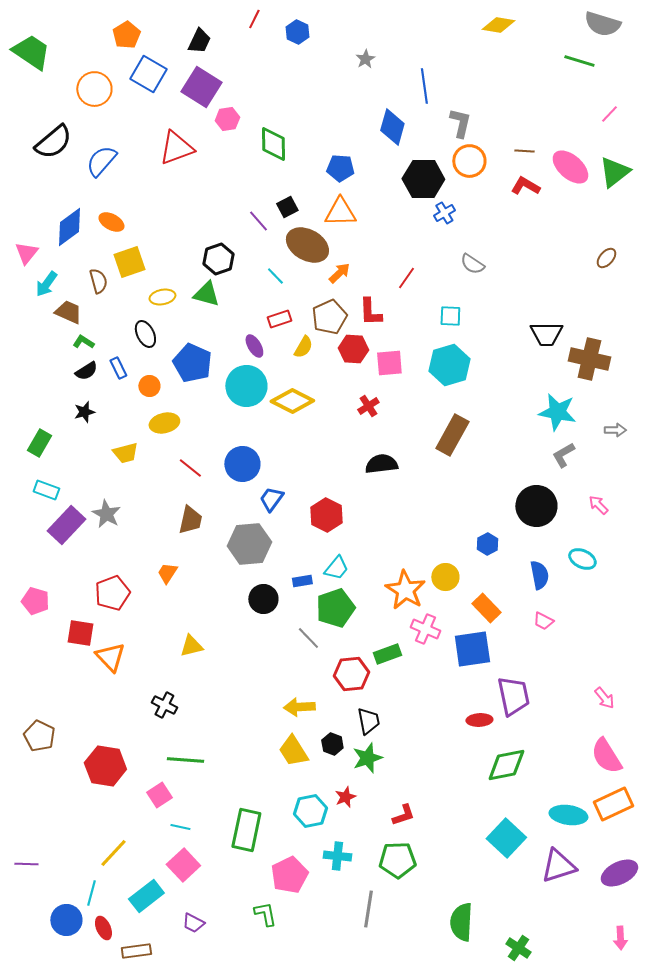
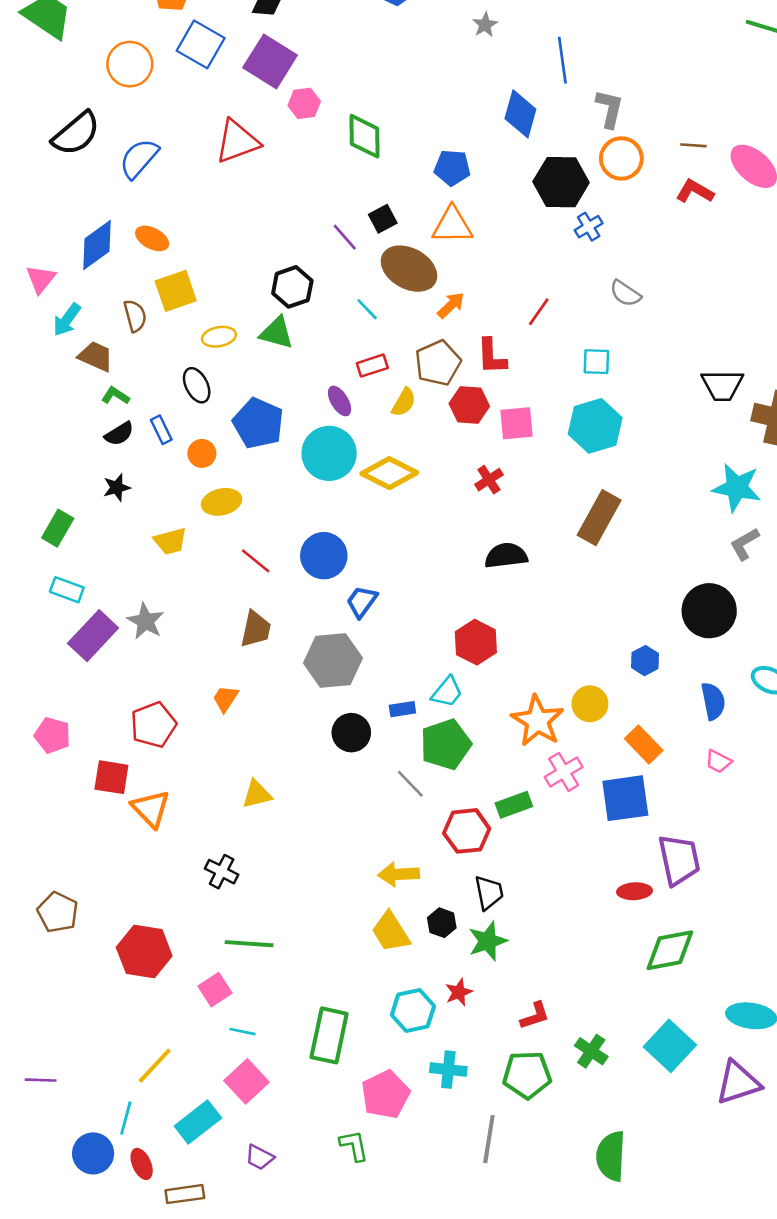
red hexagon: (326, 515) -> (476, 642), moved
pink cross: (425, 629) -> (564, 772), turned 36
green cross: (518, 948) -> (591, 1051), moved

